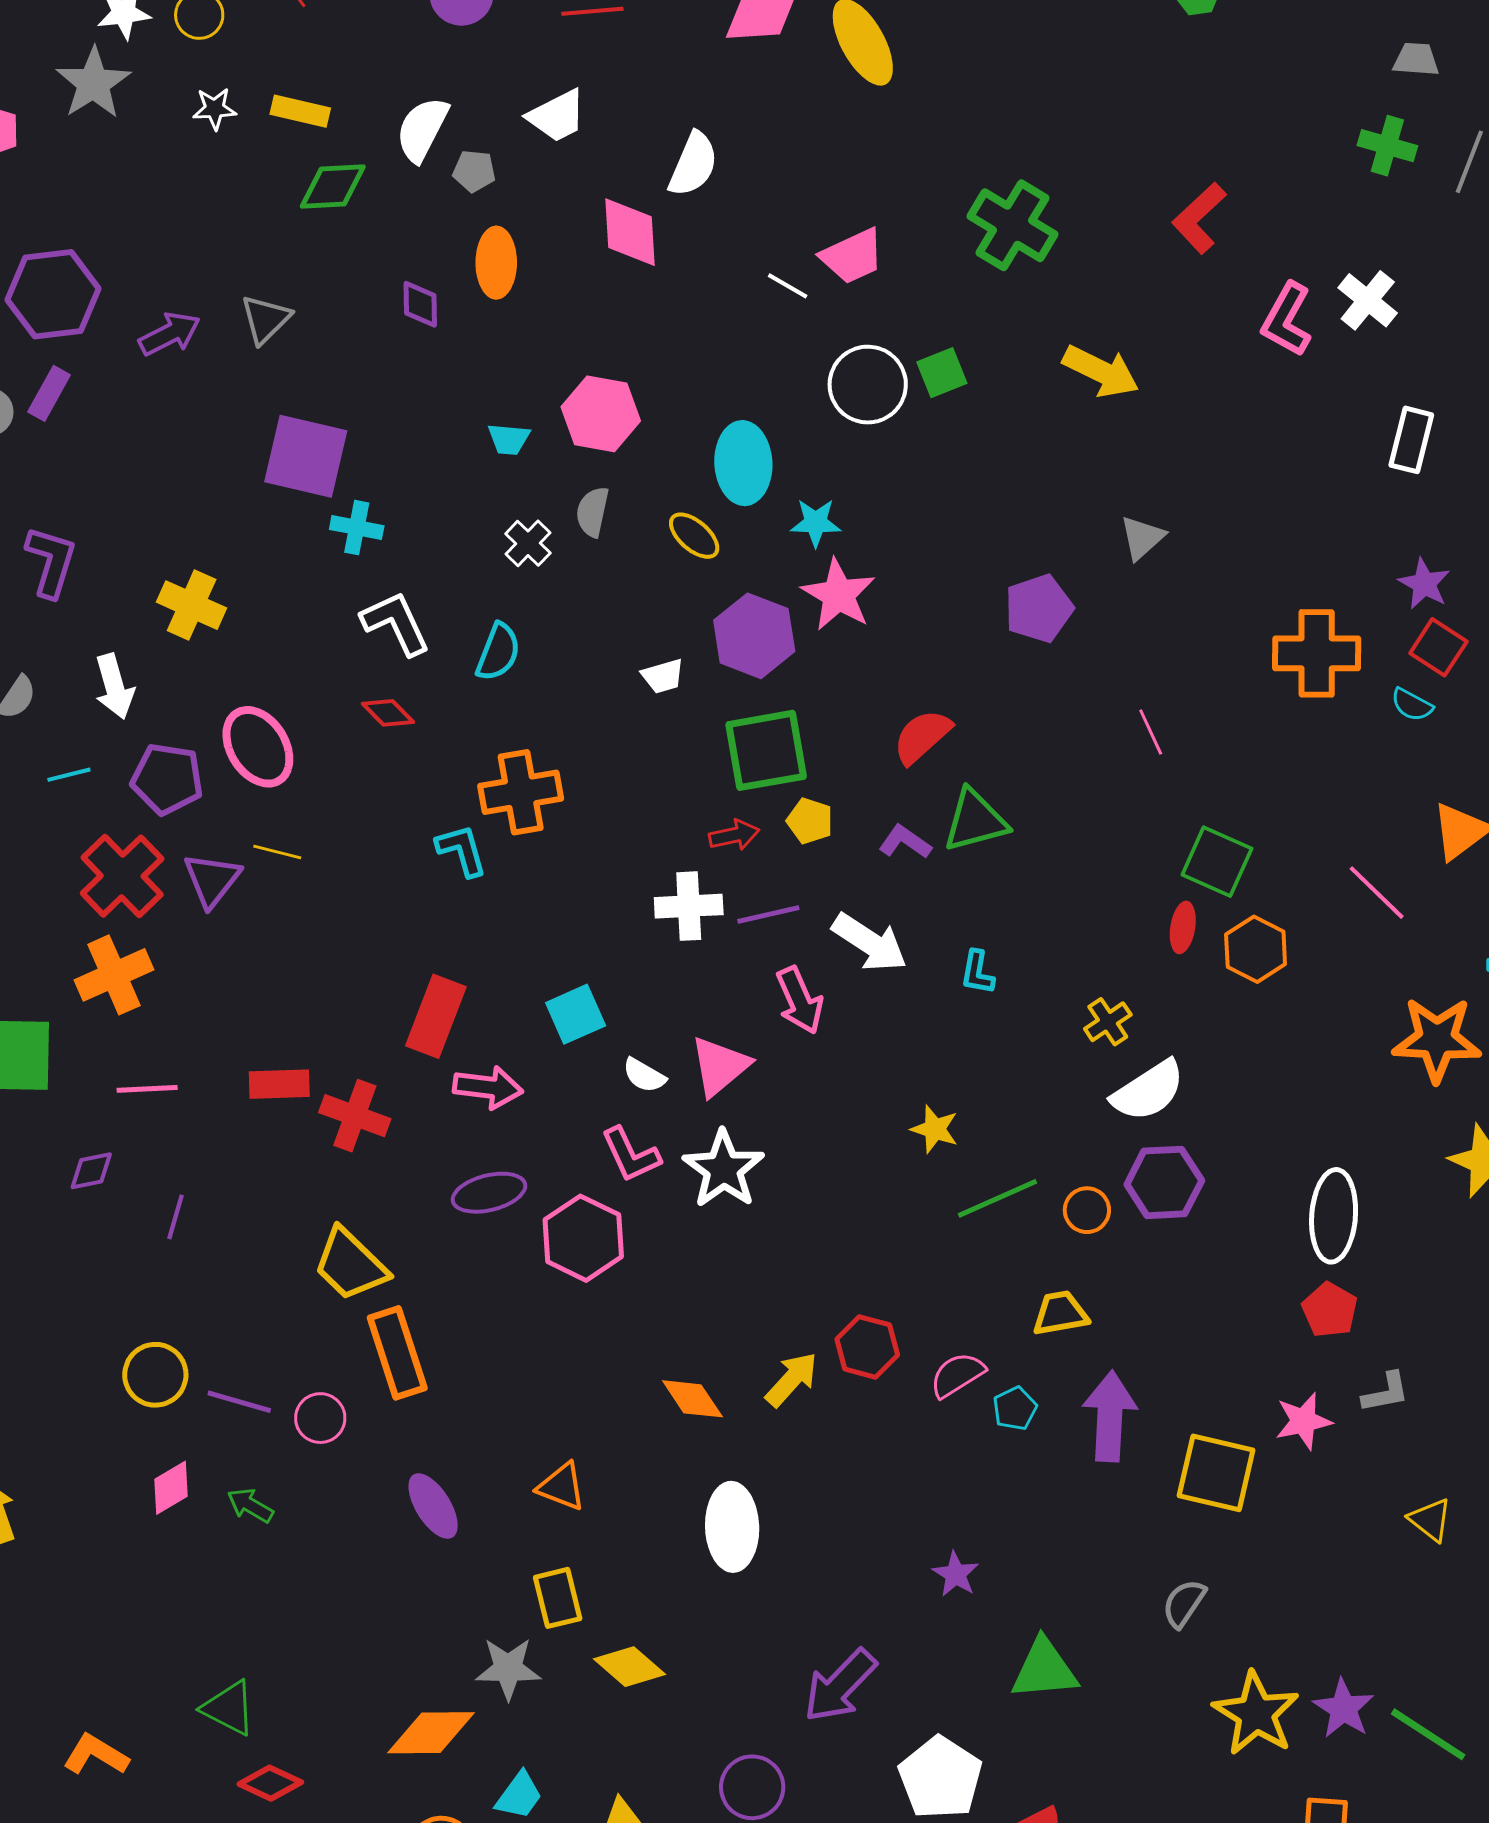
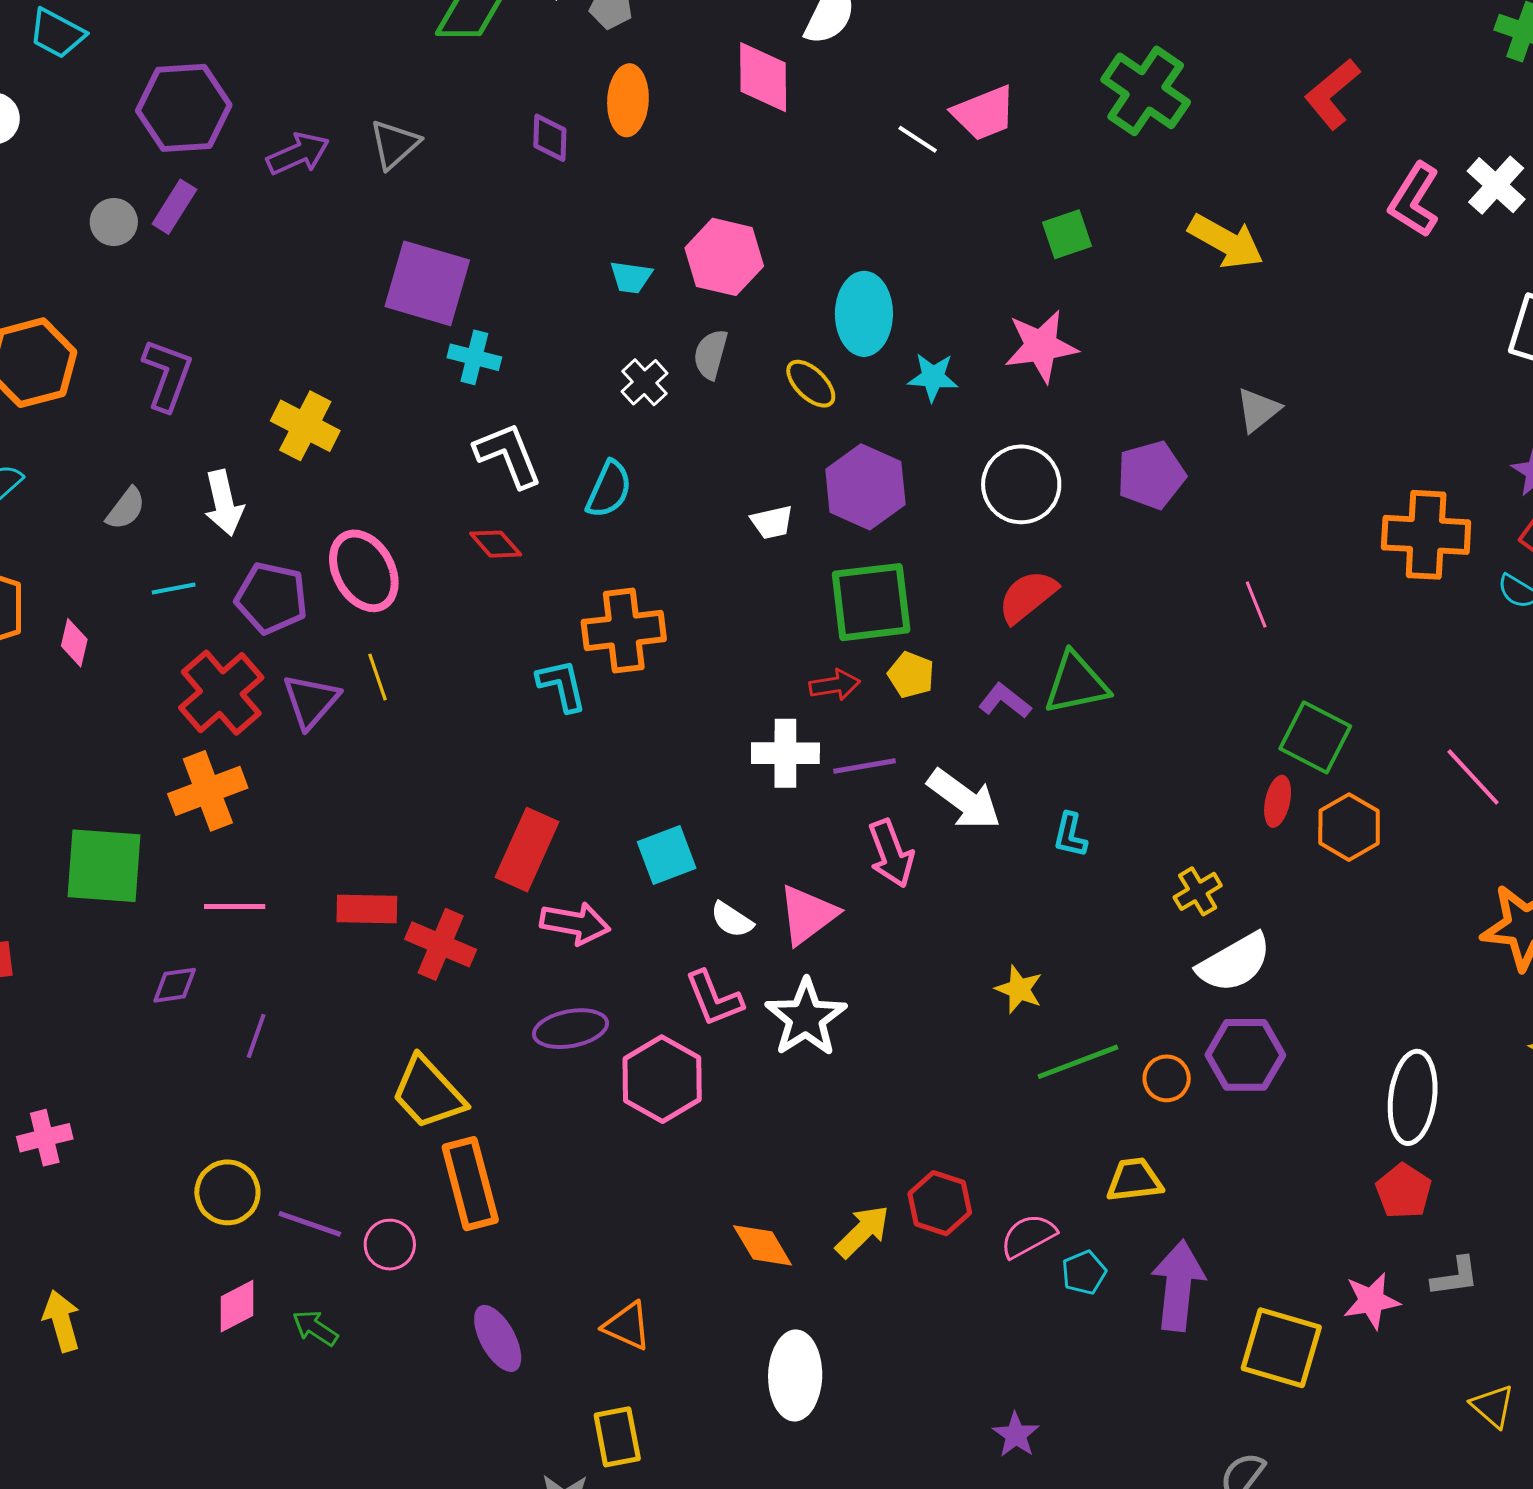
white circle: (868, 385) -> (1021, 484), moved
pink star: (838, 595) -> (1041, 346), moved, turned 30
yellow line: (277, 852) -> (378, 677), turned 54

